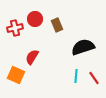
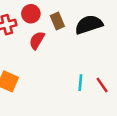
black semicircle: (83, 47) -> (89, 25), moved
red semicircle: (32, 57) -> (37, 40), moved

